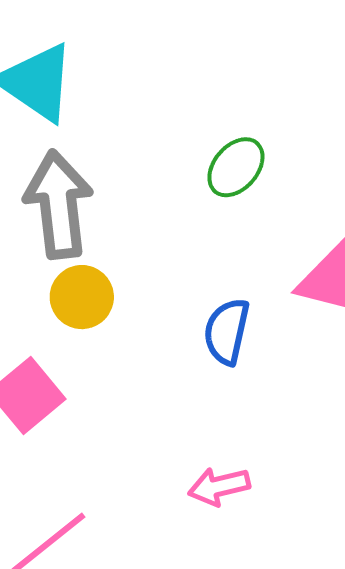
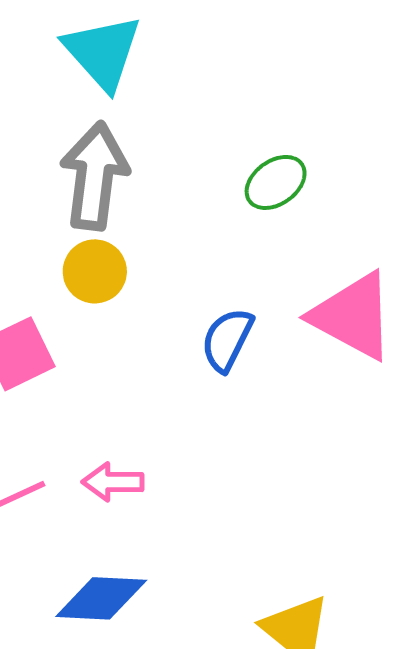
pink arrow: (219, 486) -> (113, 482), moved

